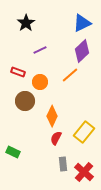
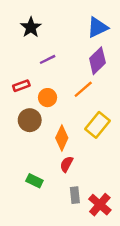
red rectangle: (18, 72) -> (21, 86), turned -40
yellow rectangle: (84, 132) -> (97, 125), moved
green rectangle: (13, 152) -> (34, 181), moved

